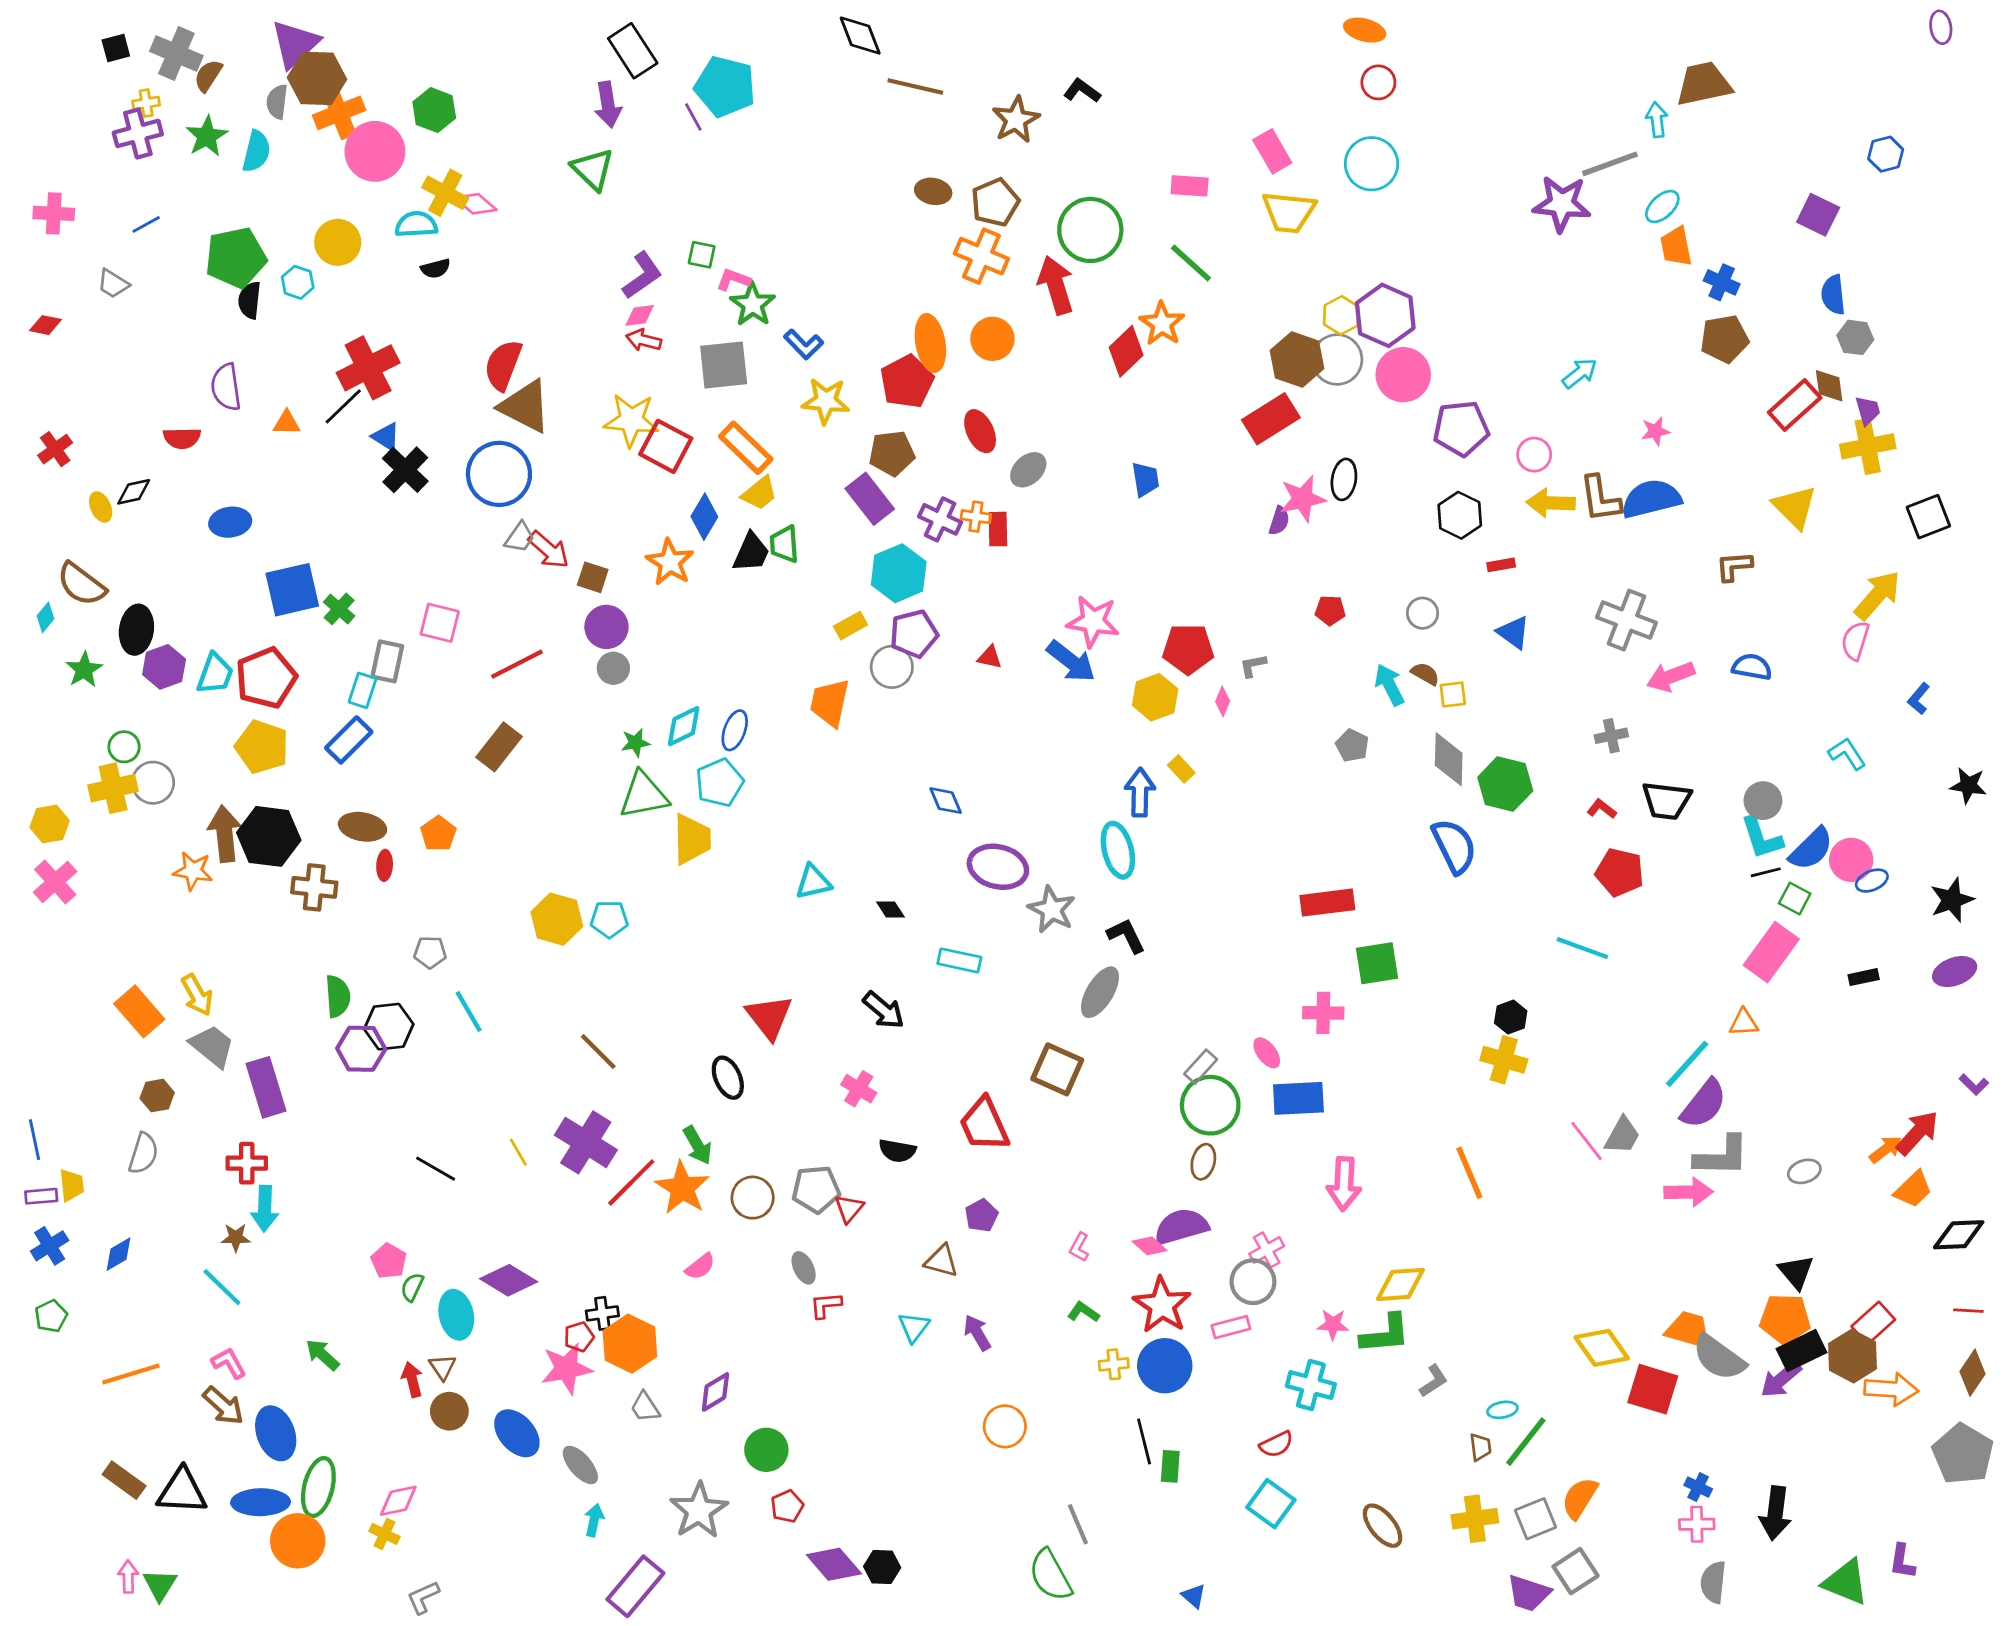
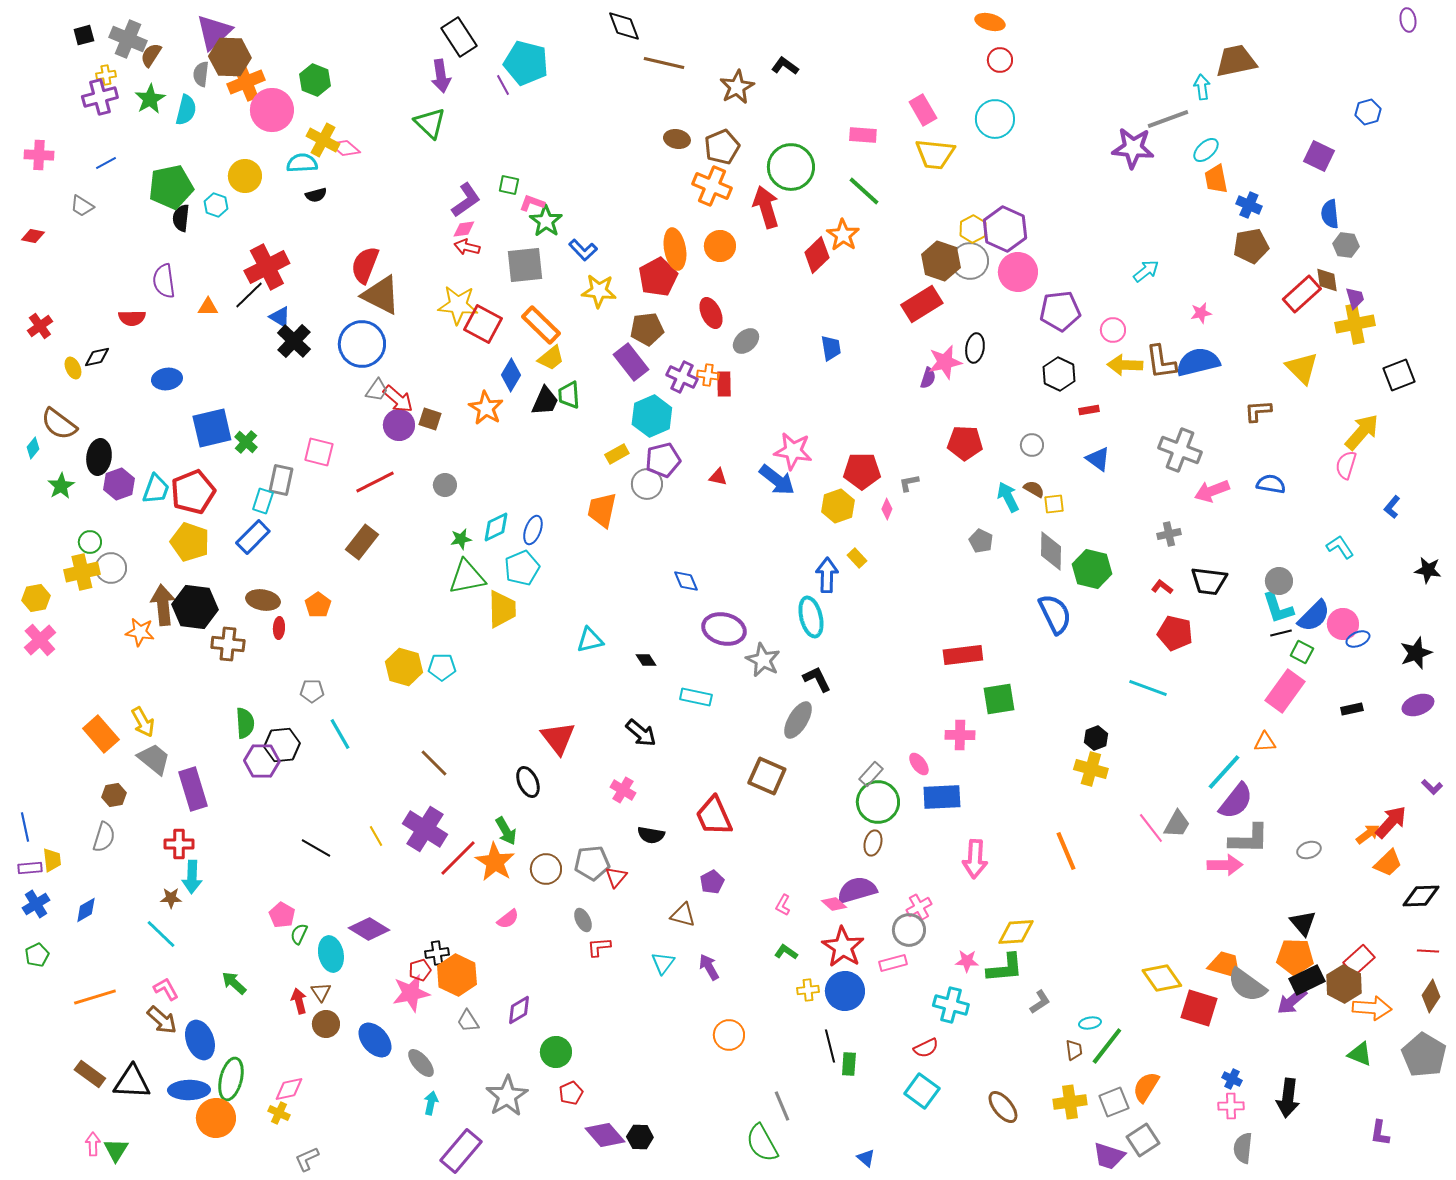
red pentagon: (1330, 610) -> (965, 443), size x1.6
purple circle: (606, 627) -> (399, 425), moved
green triangle: (1846, 1582) -> (1360, 1054), moved, size x0.7

